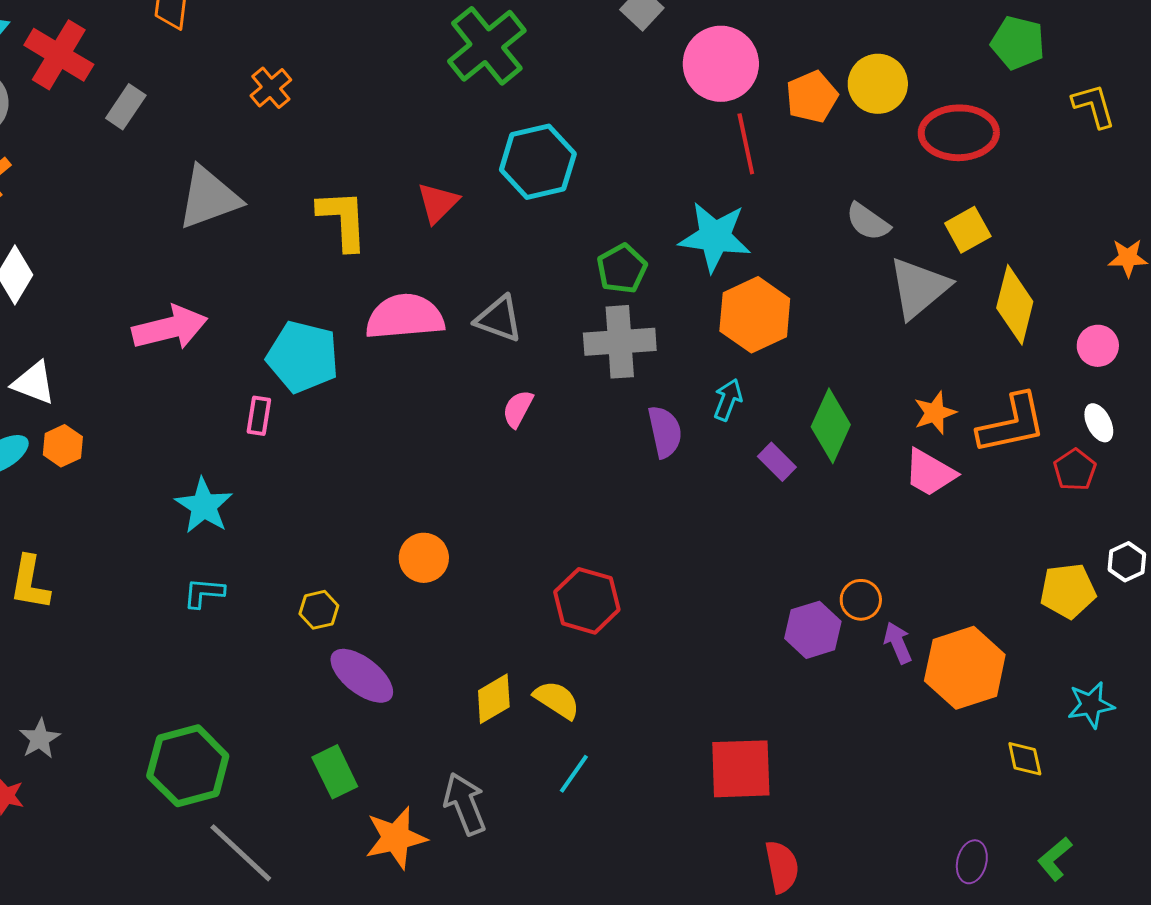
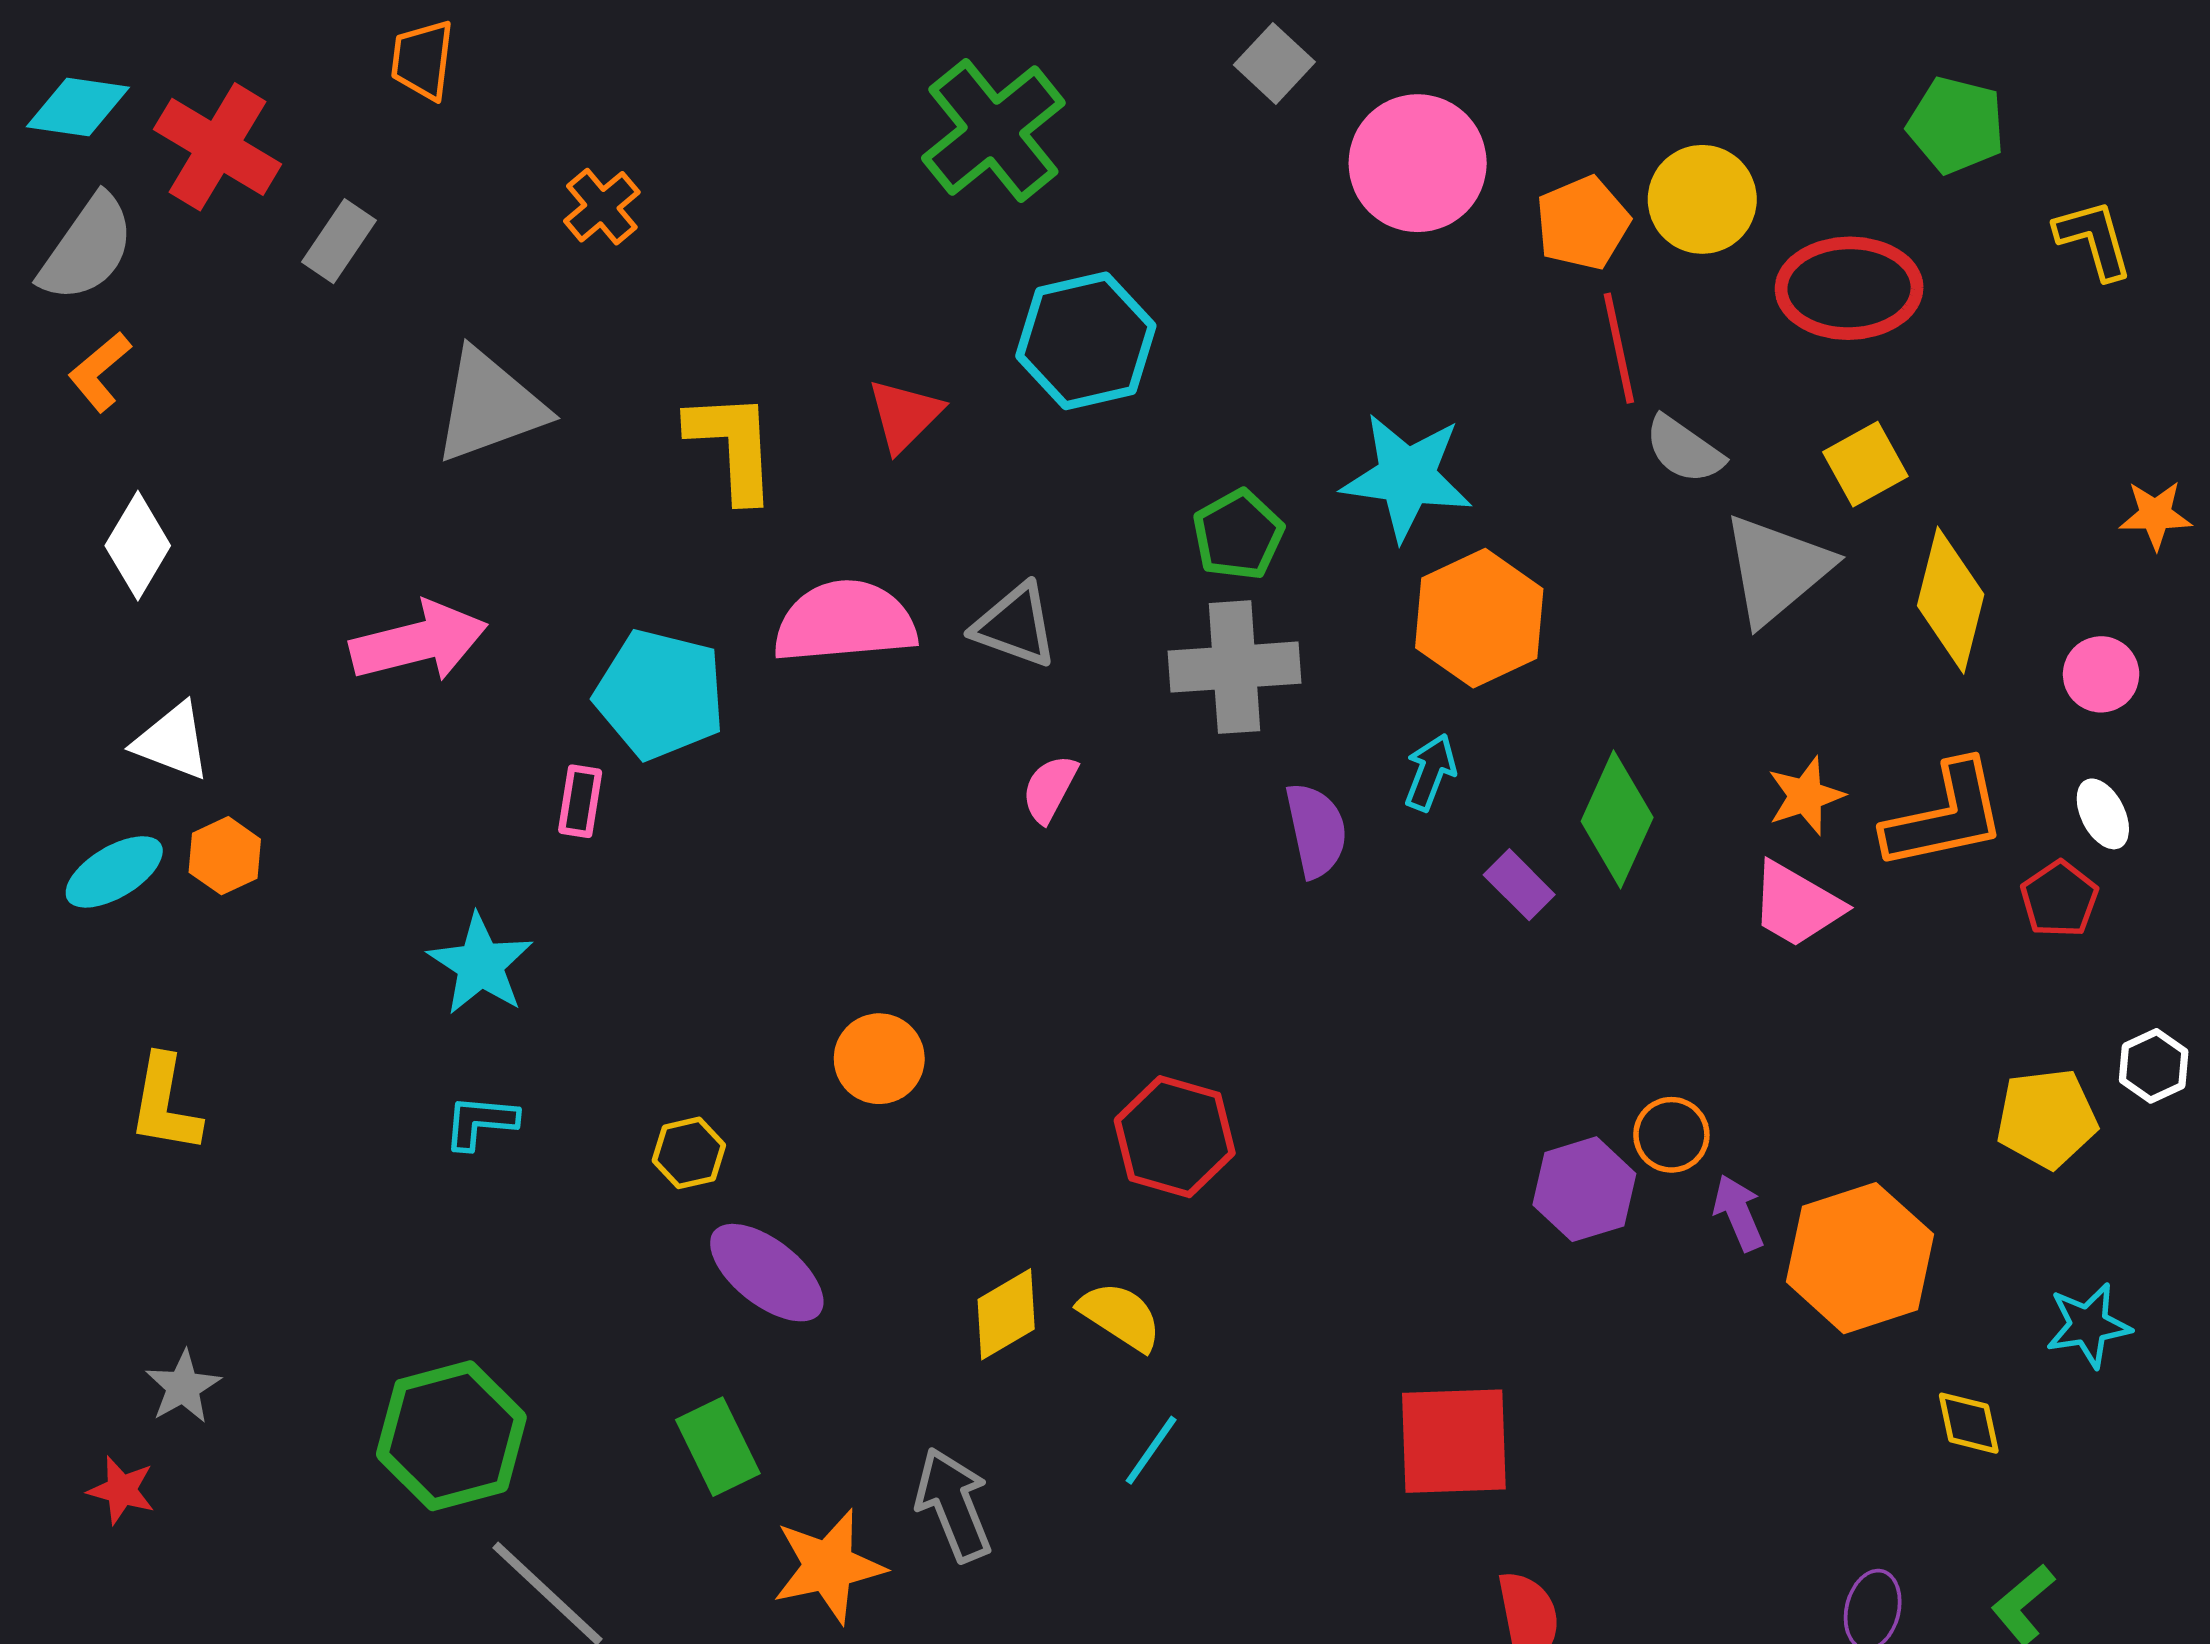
red line: (746, 144) -> (1619, 348), moved

